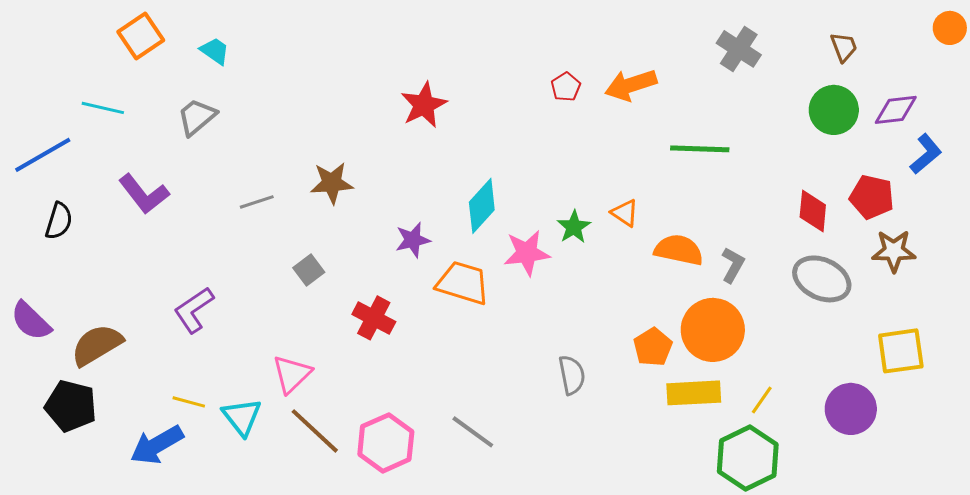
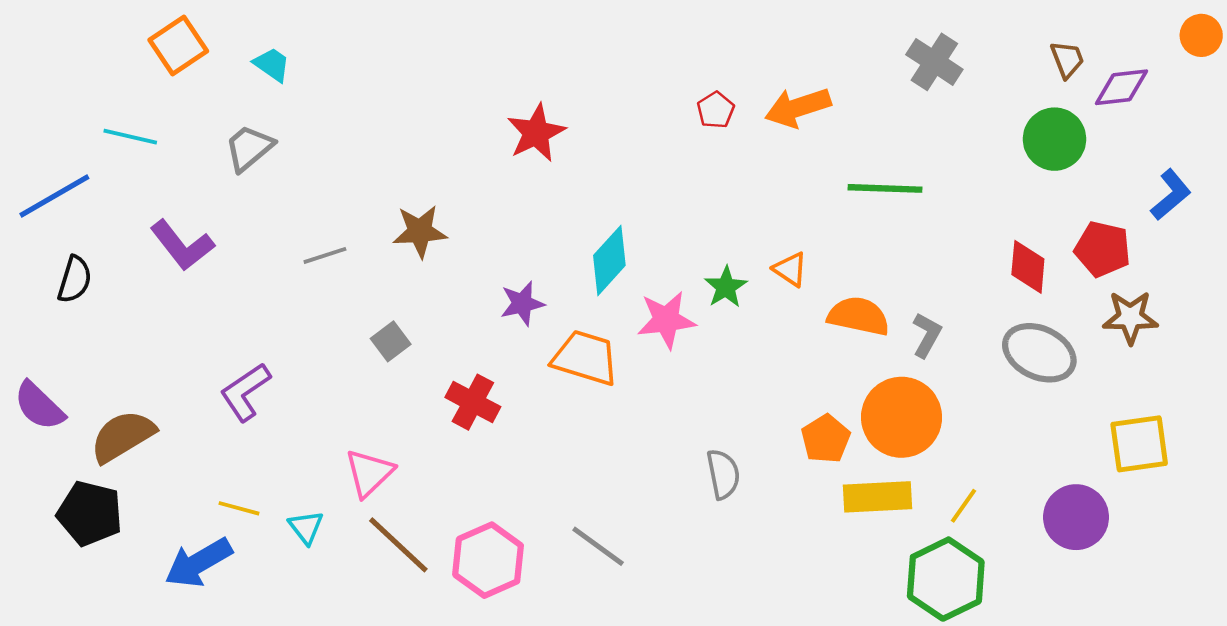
purple diamond: (896, 110) -> (1122, 87), moved
cyan triangle: (242, 417) -> (306, 527), size x0.7

